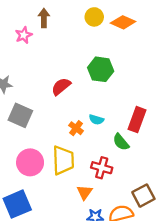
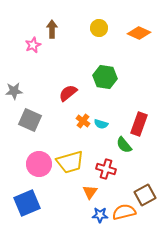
orange diamond: (123, 22) -> (139, 33), moved
orange cross: (76, 128) -> (83, 121), moved
yellow trapezoid: (63, 160) -> (70, 162), turned 76

